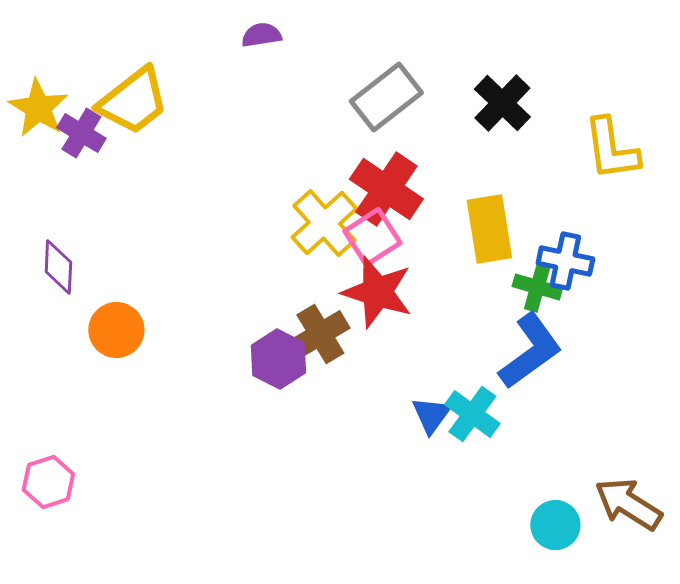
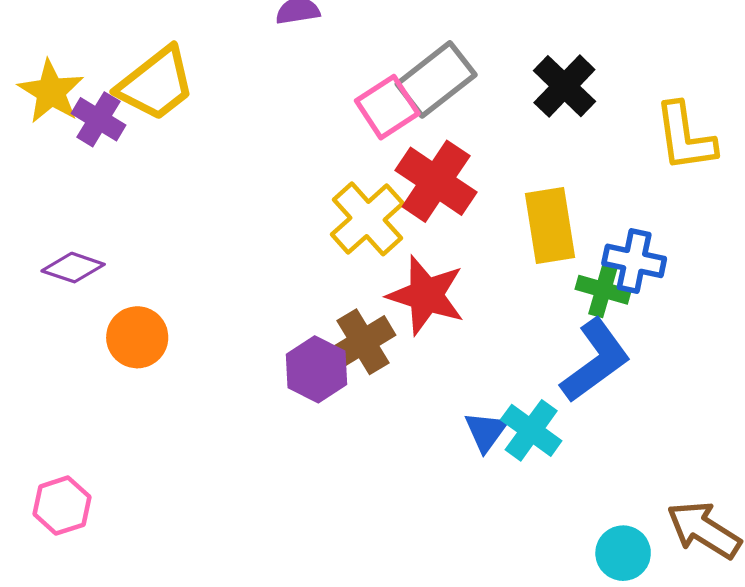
pink square: (372, 237) -> (387, 107), moved
purple diamond: (58, 267) -> (73, 268), turned -74

